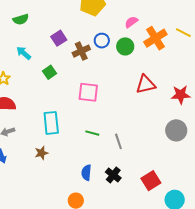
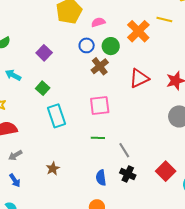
pink semicircle: (131, 22) -> (98, 22), moved, turned 32
brown cross: (81, 51) -> (100, 66), moved
pink square: (88, 92) -> (100, 105), moved
cyan rectangle: (51, 123) -> (56, 116), moved
gray line: (118, 141) -> (124, 150), moved

